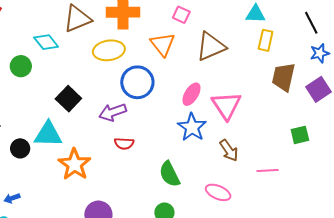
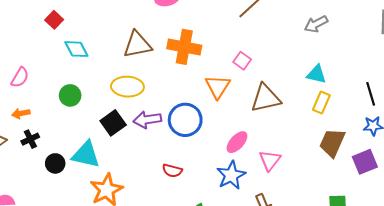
cyan diamond: (46, 42) -> (76, 49), moved
yellow ellipse: (109, 50) -> (127, 87), moved
green circle: (21, 66) -> (70, 95), moved
pink triangle: (226, 106) -> (270, 160), size x0.7
purple arrow: (113, 112) -> (147, 120), moved
red semicircle: (124, 143) -> (172, 171), moved

